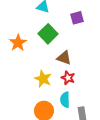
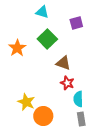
yellow star: (43, 79) -> (26, 102), moved
cyan semicircle: (65, 100) -> (78, 99), moved

